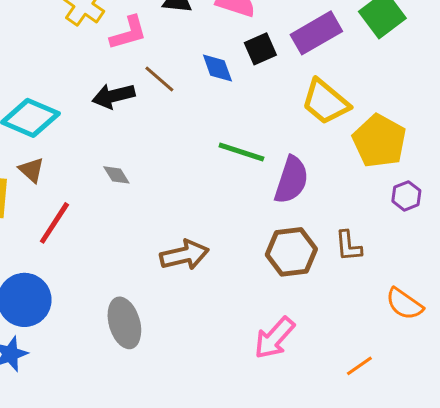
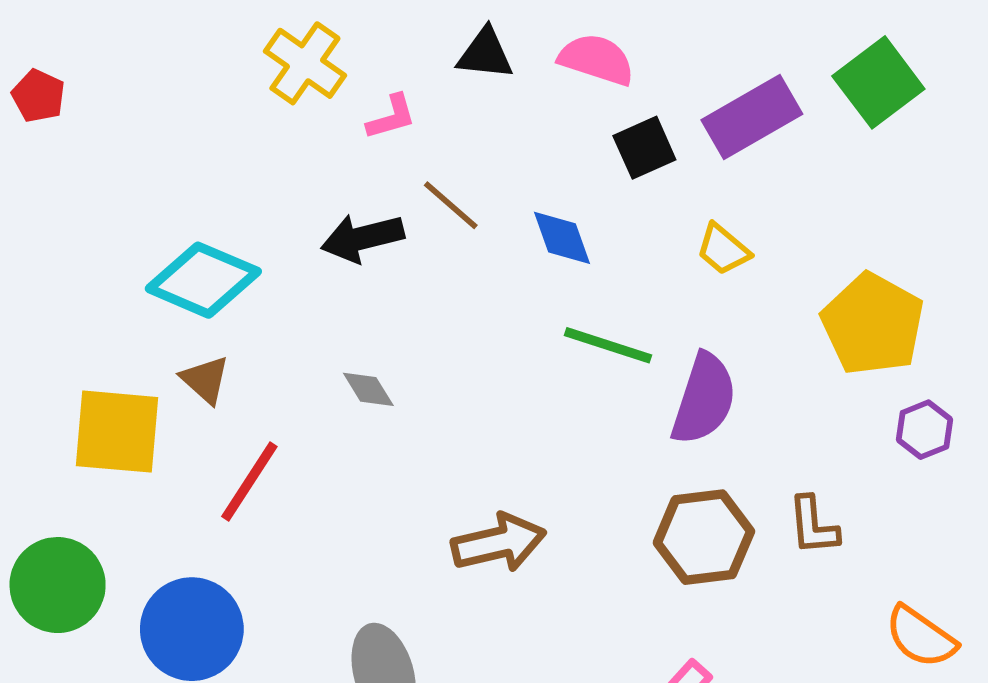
pink L-shape: (128, 33) -> (391, 117), size x0.7
blue diamond: (217, 68) -> (562, 238), moved
yellow trapezoid: (325, 102) -> (723, 249), moved, size x0.6

